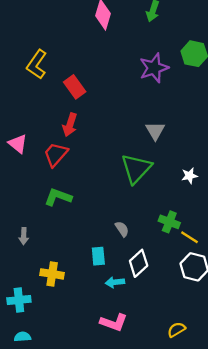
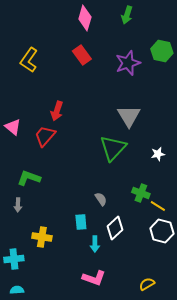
red rectangle: (75, 87) -> (82, 55), moved
gray triangle: (155, 131) -> (129, 116), size x1.4
green L-shape: (58, 197) -> (29, 178), moved
cyan arrow: (115, 282) -> (95, 244), turned -84

